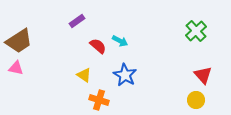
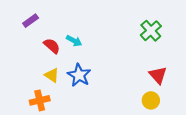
yellow triangle: (84, 75) -> (52, 75), moved
orange cross: (99, 100) -> (40, 100), moved, turned -30

